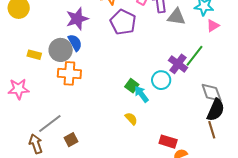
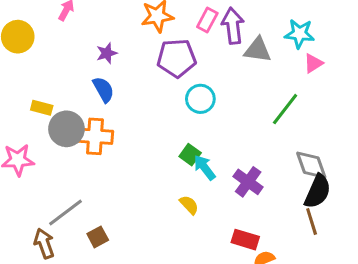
purple star: (77, 19) -> (107, 53), size x0.6
purple pentagon: (123, 22) -> (176, 58), turned -30
gray circle: (61, 50) -> (66, 129), moved
purple cross: (178, 64) -> (248, 182), moved
cyan circle: (161, 80) -> (200, 99), moved

